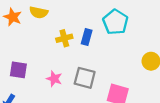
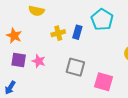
orange star: (13, 17) -> (14, 36), moved
pink star: (54, 79) -> (39, 61), moved

